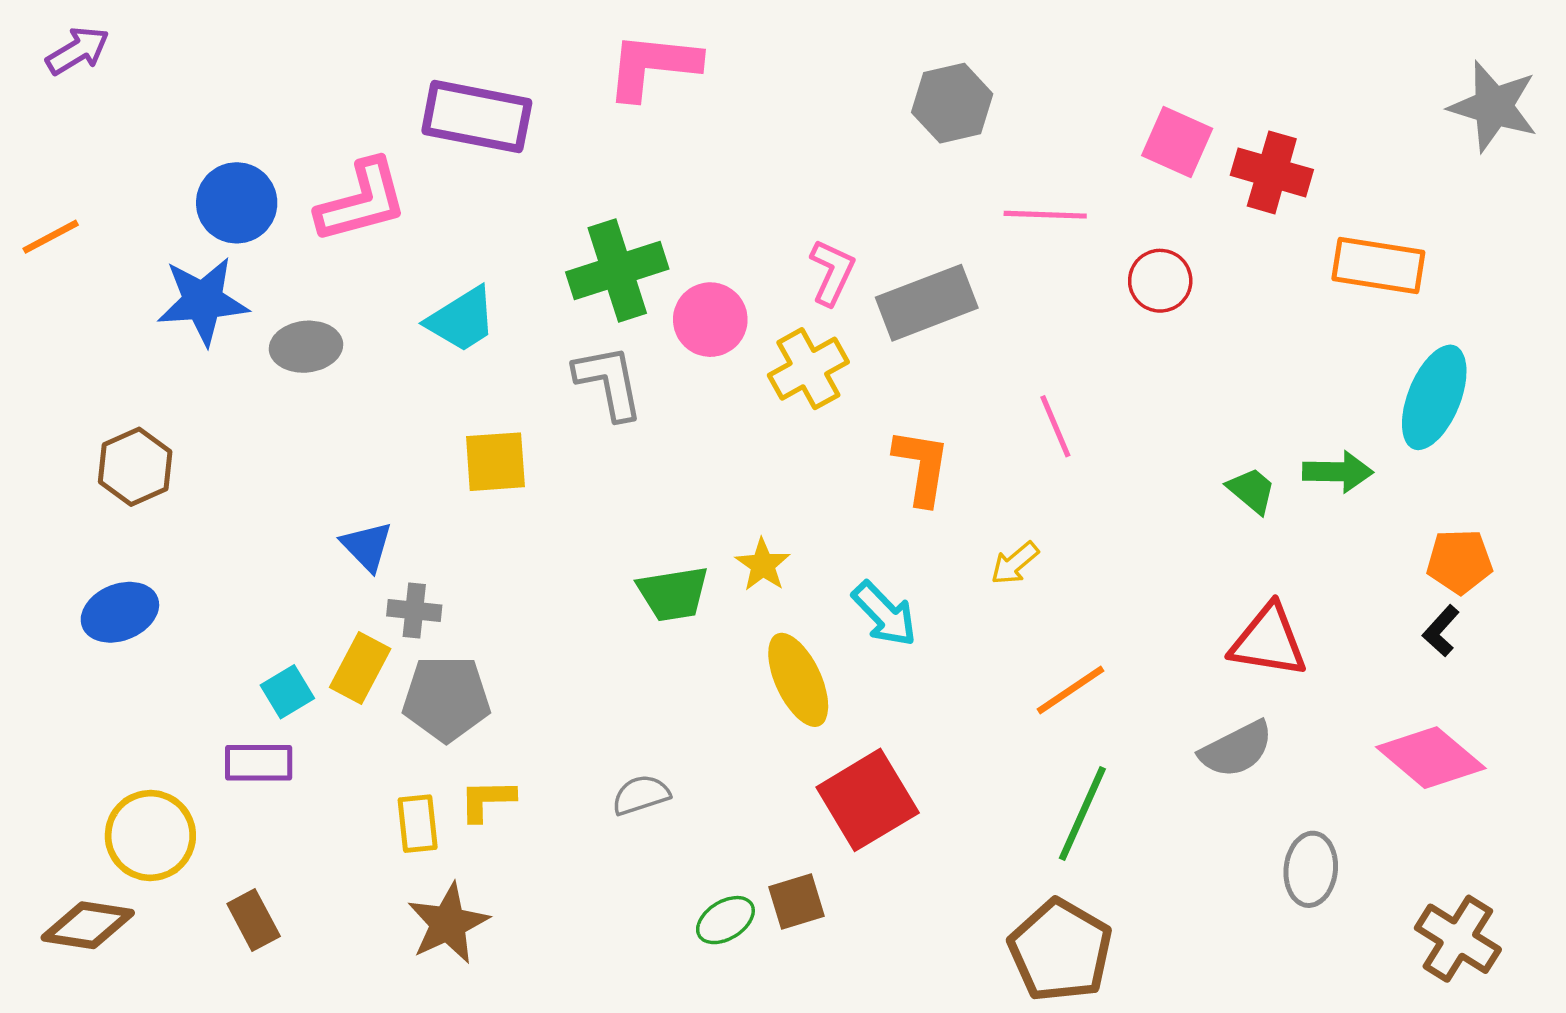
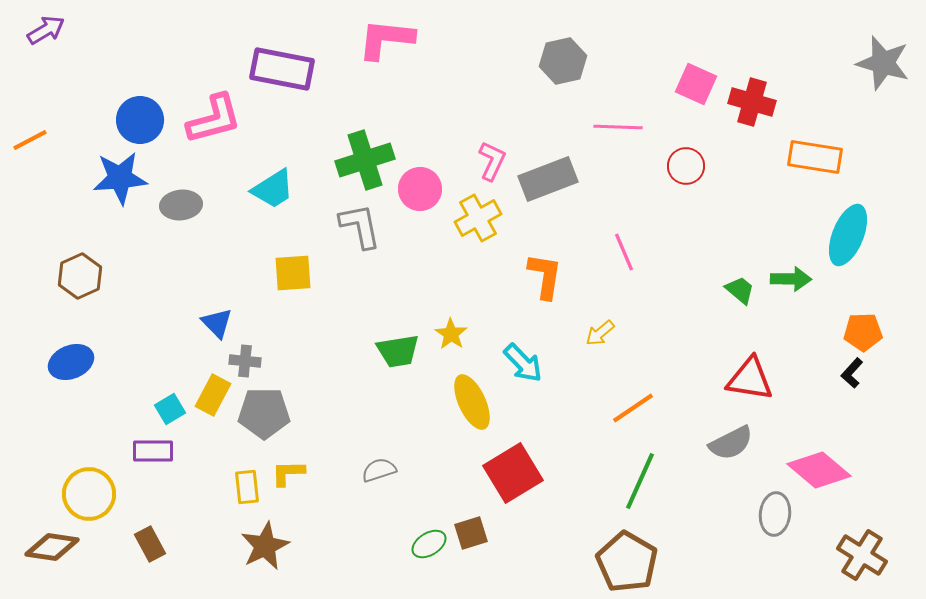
pink diamond: (1431, 758) -> (819, 470), moved

